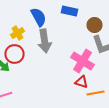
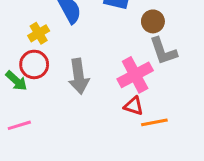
gray arrow: (44, 41) -> (79, 76), moved
pink cross: (82, 61) -> (135, 75), turned 30

